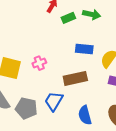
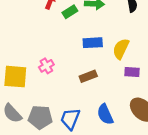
brown rectangle: (75, 78) -> (88, 76), size x0.7
blue trapezoid: (54, 101) -> (70, 119), moved

